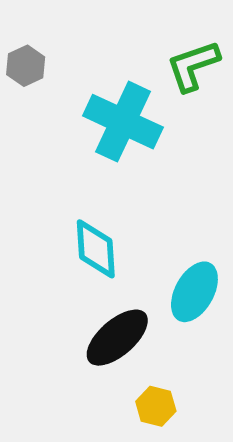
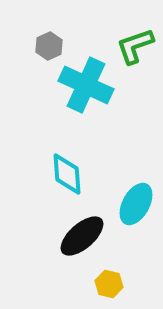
gray hexagon: (26, 66) -> (49, 46), moved

